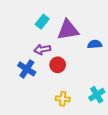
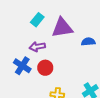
red circle: (58, 65) -> (45, 68), moved

